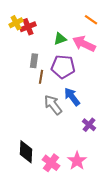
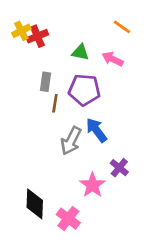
green triangle: (60, 39) -> (80, 52), turned 32
pink arrow: (84, 44) -> (113, 59), size x0.7
gray arrow: (53, 105) -> (71, 141), turned -115
pink star: (77, 161) -> (92, 185), moved

